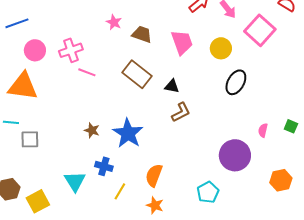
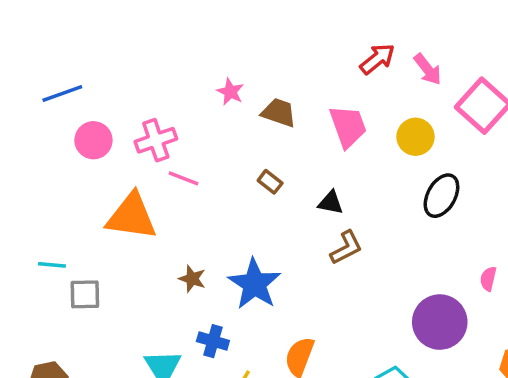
brown rectangle: (137, 74) -> (270, 182), size x0.5
orange triangle: (23, 86) -> (132, 216), moved

